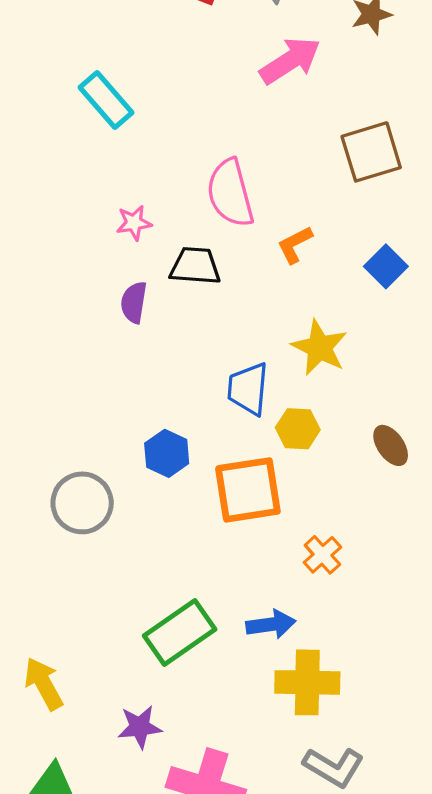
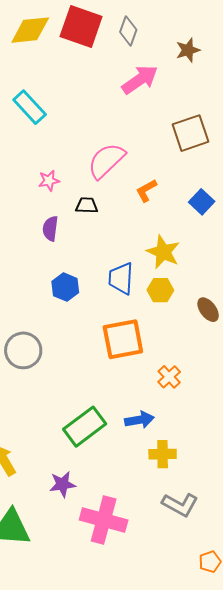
pink semicircle: (230, 193) -> (106, 161), turned 63
black trapezoid: (195, 266) -> (87, 205), size x0.7
yellow hexagon: (298, 429) -> (160, 290), moved
blue hexagon: (167, 453) -> (65, 287), moved
yellow cross: (307, 682) -> (163, 454), size x0.7

